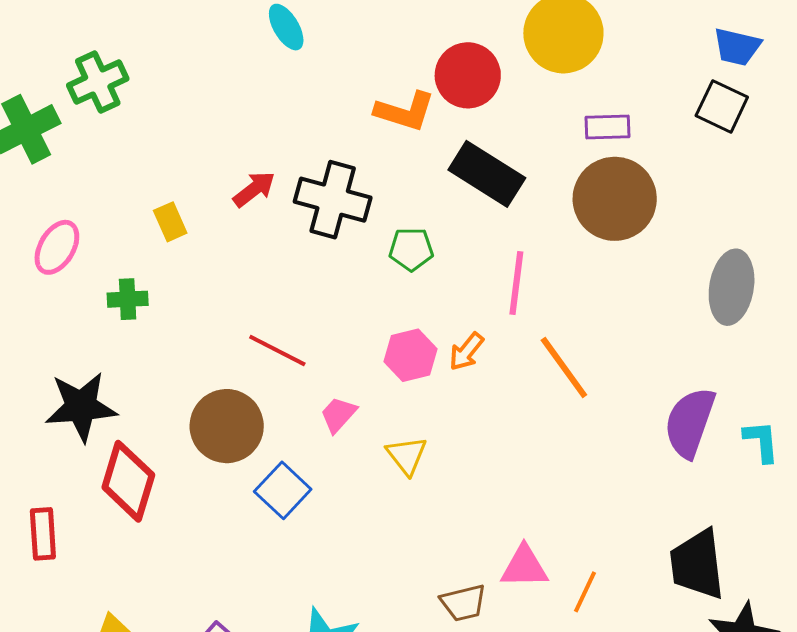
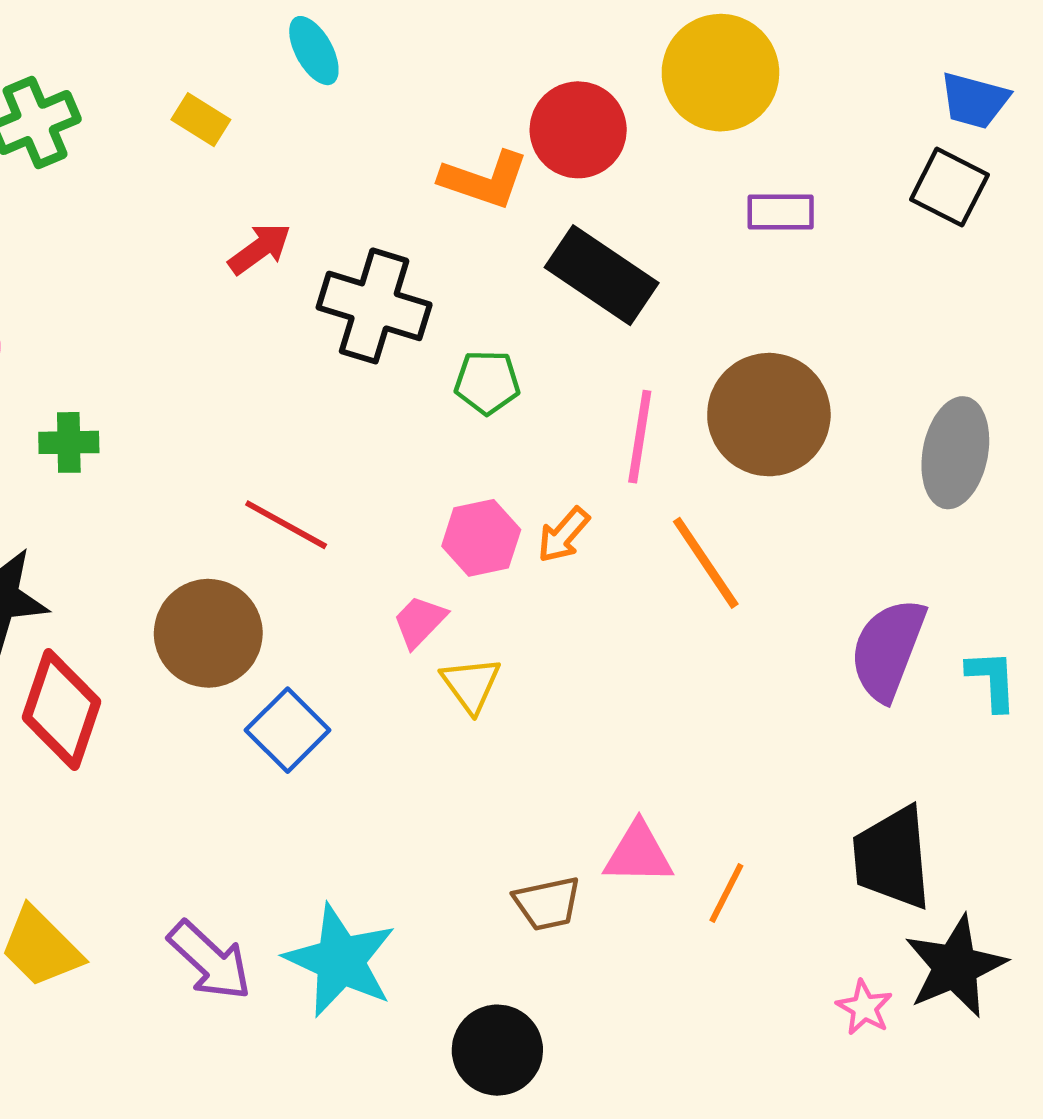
red arrow: (254, 189) -> (260, 249), moved
brown circle: (615, 199) -> (769, 415), moved
yellow rectangle: (170, 222) -> (201, 120), moved, turned -36
pink trapezoid: (338, 415) -> (420, 622), moved

